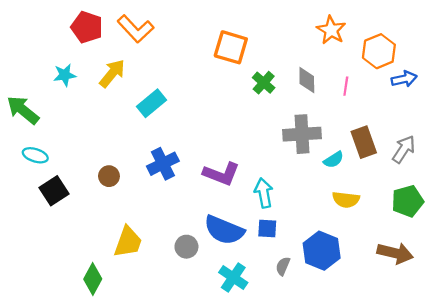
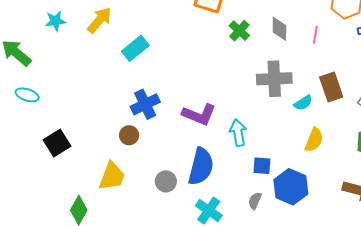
brown circle: (109, 176) -> (129, 135), moved
black square: (54, 191) -> (57, 143), moved
yellow semicircle: (346, 200) -> (314, 140), turned -75
blue square: (267, 229) -> (262, 166), moved
blue semicircle: (224, 230) -> (201, 167), turned -99

